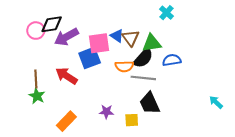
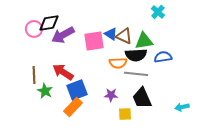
brown triangle: (131, 38) -> (124, 36), turned -30
blue square: (90, 58) -> (77, 90), moved
black semicircle: (143, 58) -> (136, 55), turned 45
green star: (37, 96) -> (45, 91), moved
cyan arrow: (216, 102) -> (182, 107), moved, turned -56
purple star: (106, 112) -> (111, 95), moved
orange rectangle: (66, 121) -> (73, 107), moved

